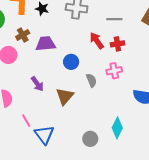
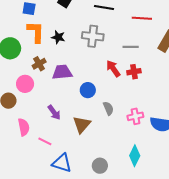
pink cross: (114, 71) -> (135, 116), moved
pink line: (26, 121) -> (45, 141), moved, turned -32
blue triangle: (44, 135) -> (62, 163), turned -35
gray circle: (90, 139) -> (100, 166), moved

